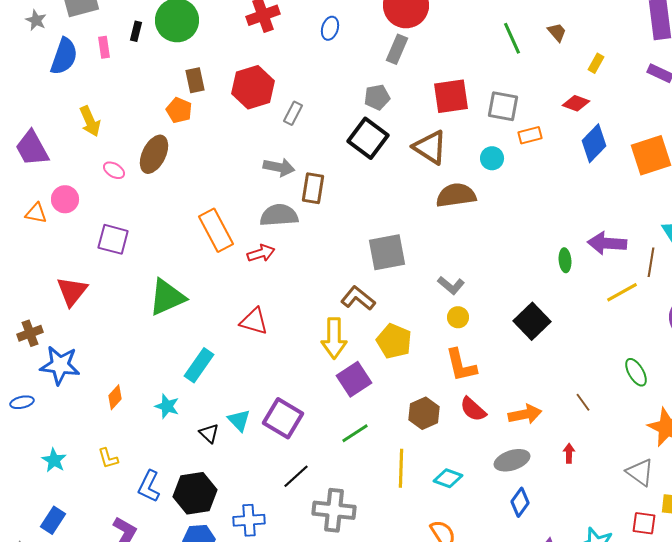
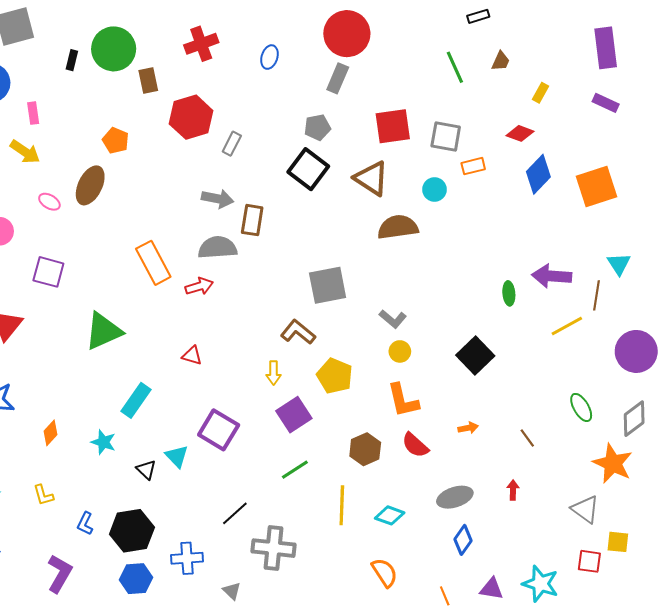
brown trapezoid: (557, 32) -> (501, 61), turned 65
pink rectangle: (104, 47) -> (33, 113), moved
brown rectangle: (195, 80) -> (148, 80), moved
yellow arrow: (90, 121) -> (25, 152), turned -32
red triangle: (254, 321) -> (192, 356), size x0.7
yellow arrow: (334, 338) -> (274, 373), size x0.6
orange arrow: (525, 414) -> (468, 428), moved, size x0.6
purple square: (283, 418) -> (219, 430), moved
blue L-shape: (149, 486) -> (85, 524), size x0.7

